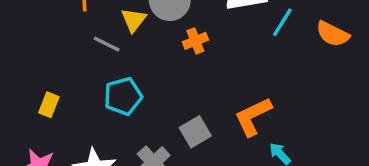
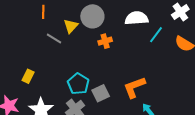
cyan pentagon: (123, 96) -> (78, 84), moved, turned -30
yellow rectangle: (49, 105) -> (28, 76), moved

